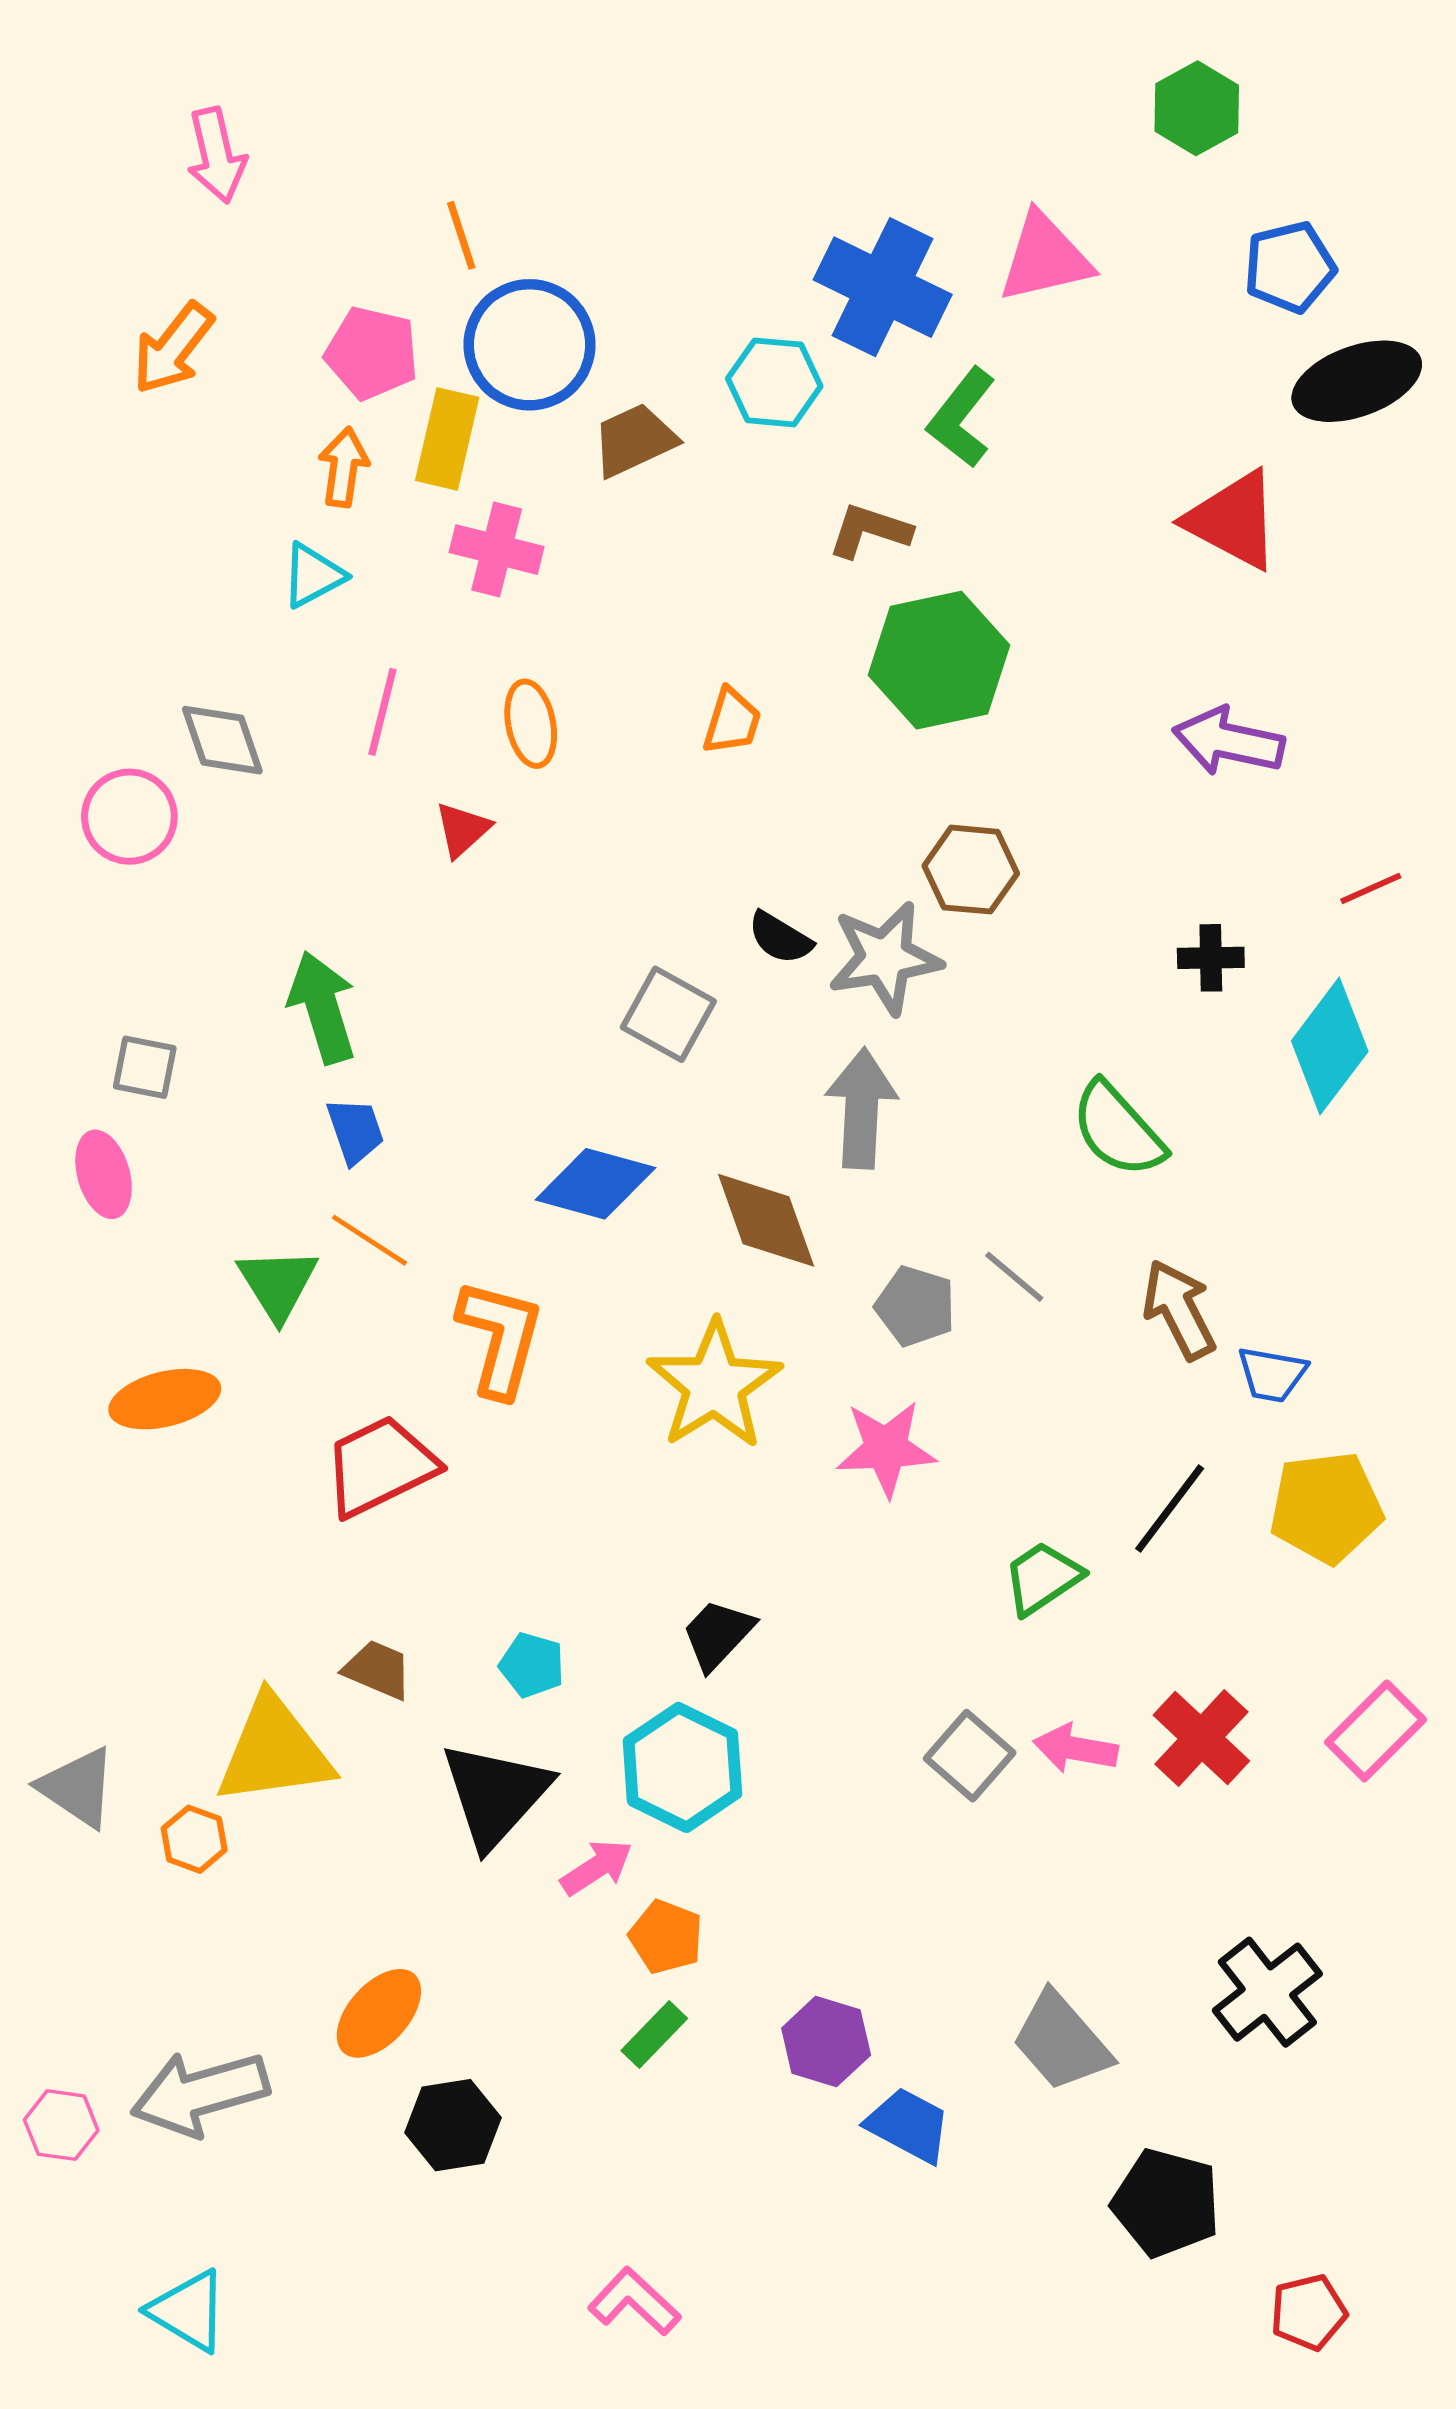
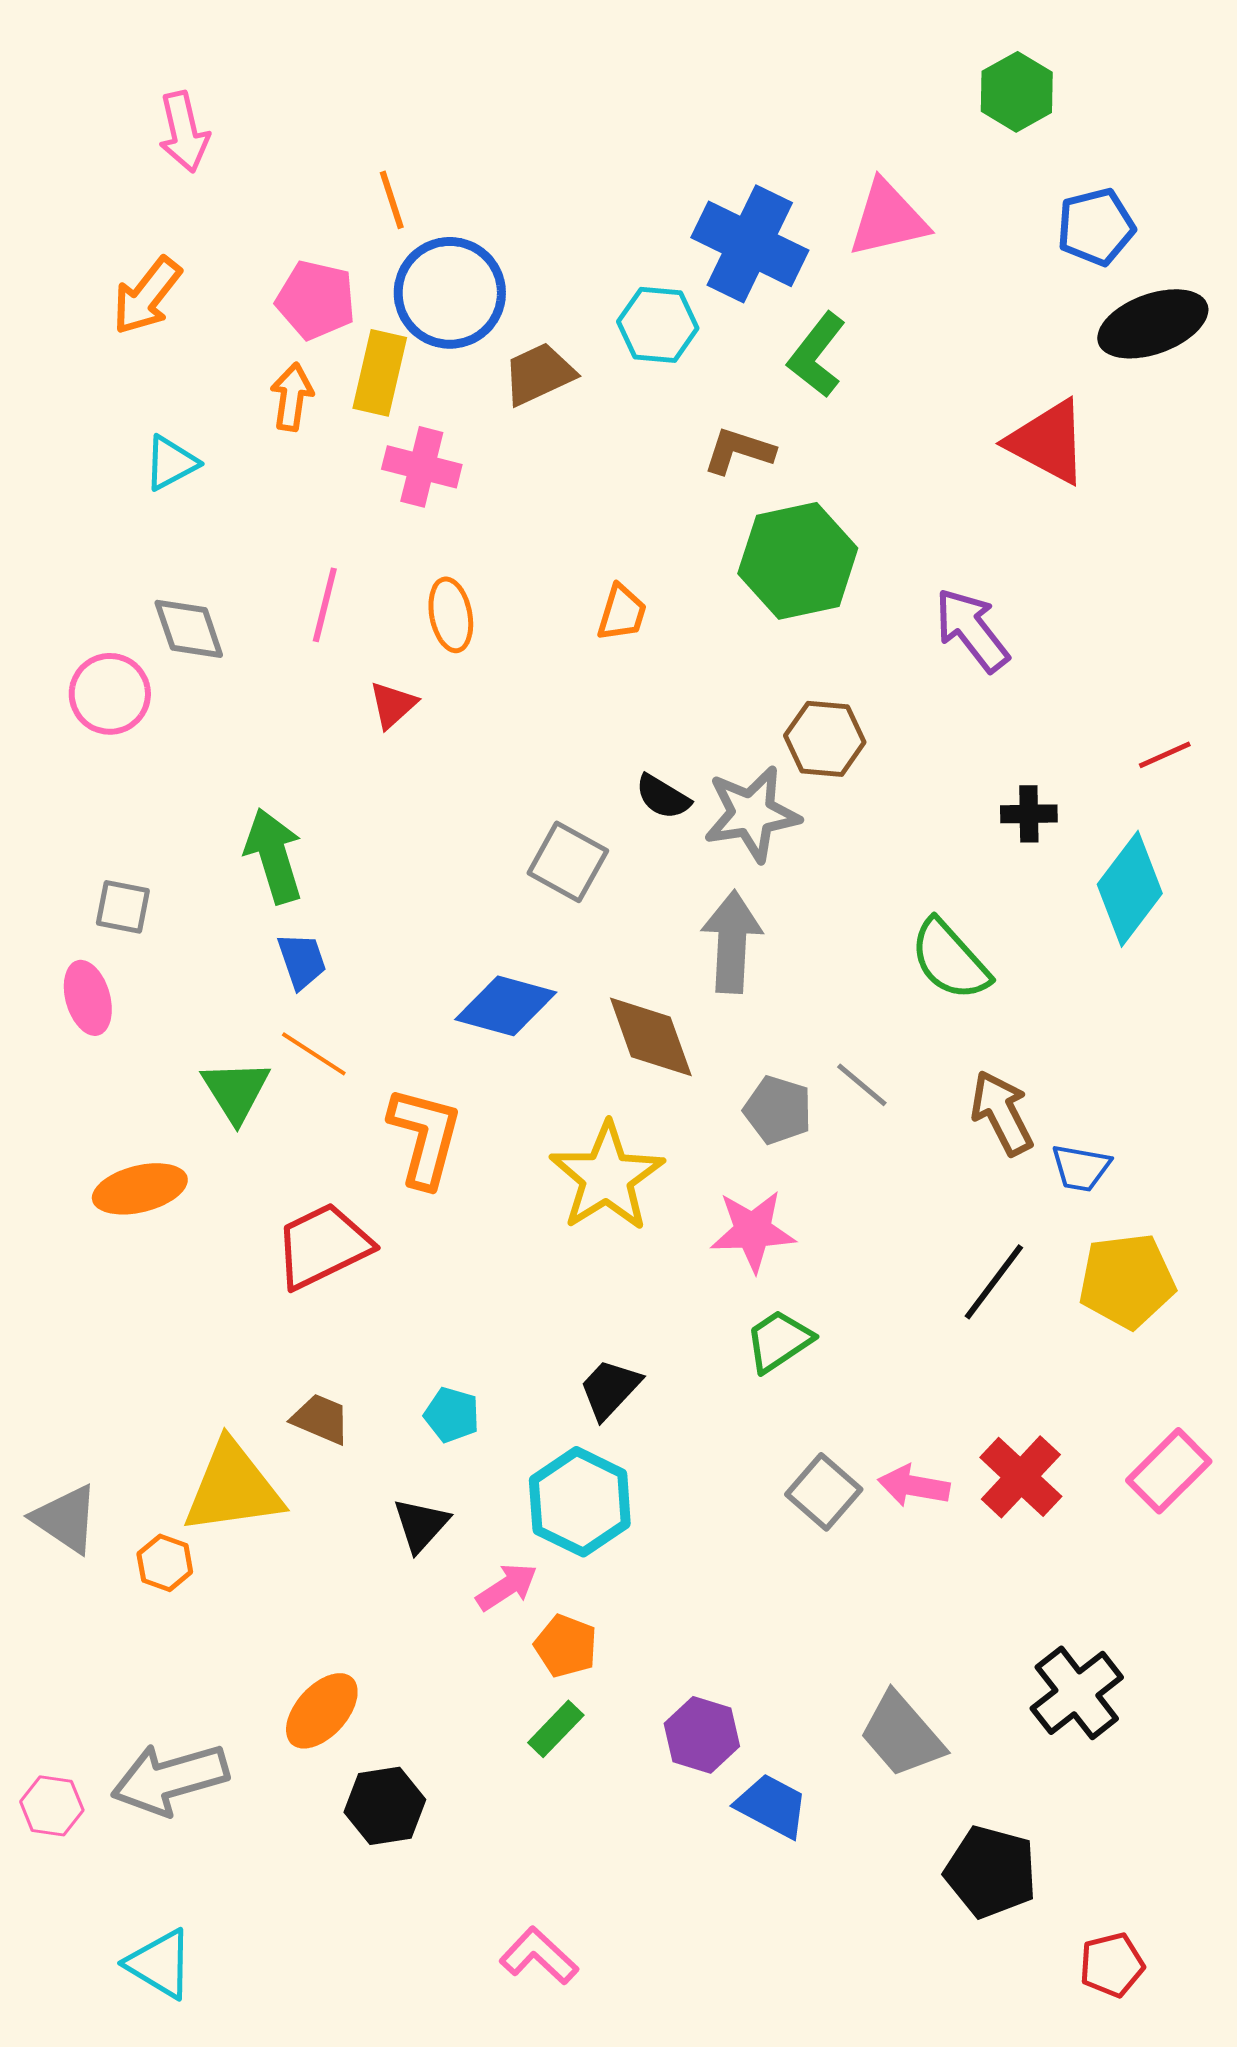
cyan triangle: (313, 575) -> (171, 463), moved
purple arrow: (1228, 741) -> (972, 630), moved, turned 40
green trapezoid: (1043, 1578) -> (779, 1341), moved
black triangle: (495, 1794) -> (421, 1525), size x0.6

